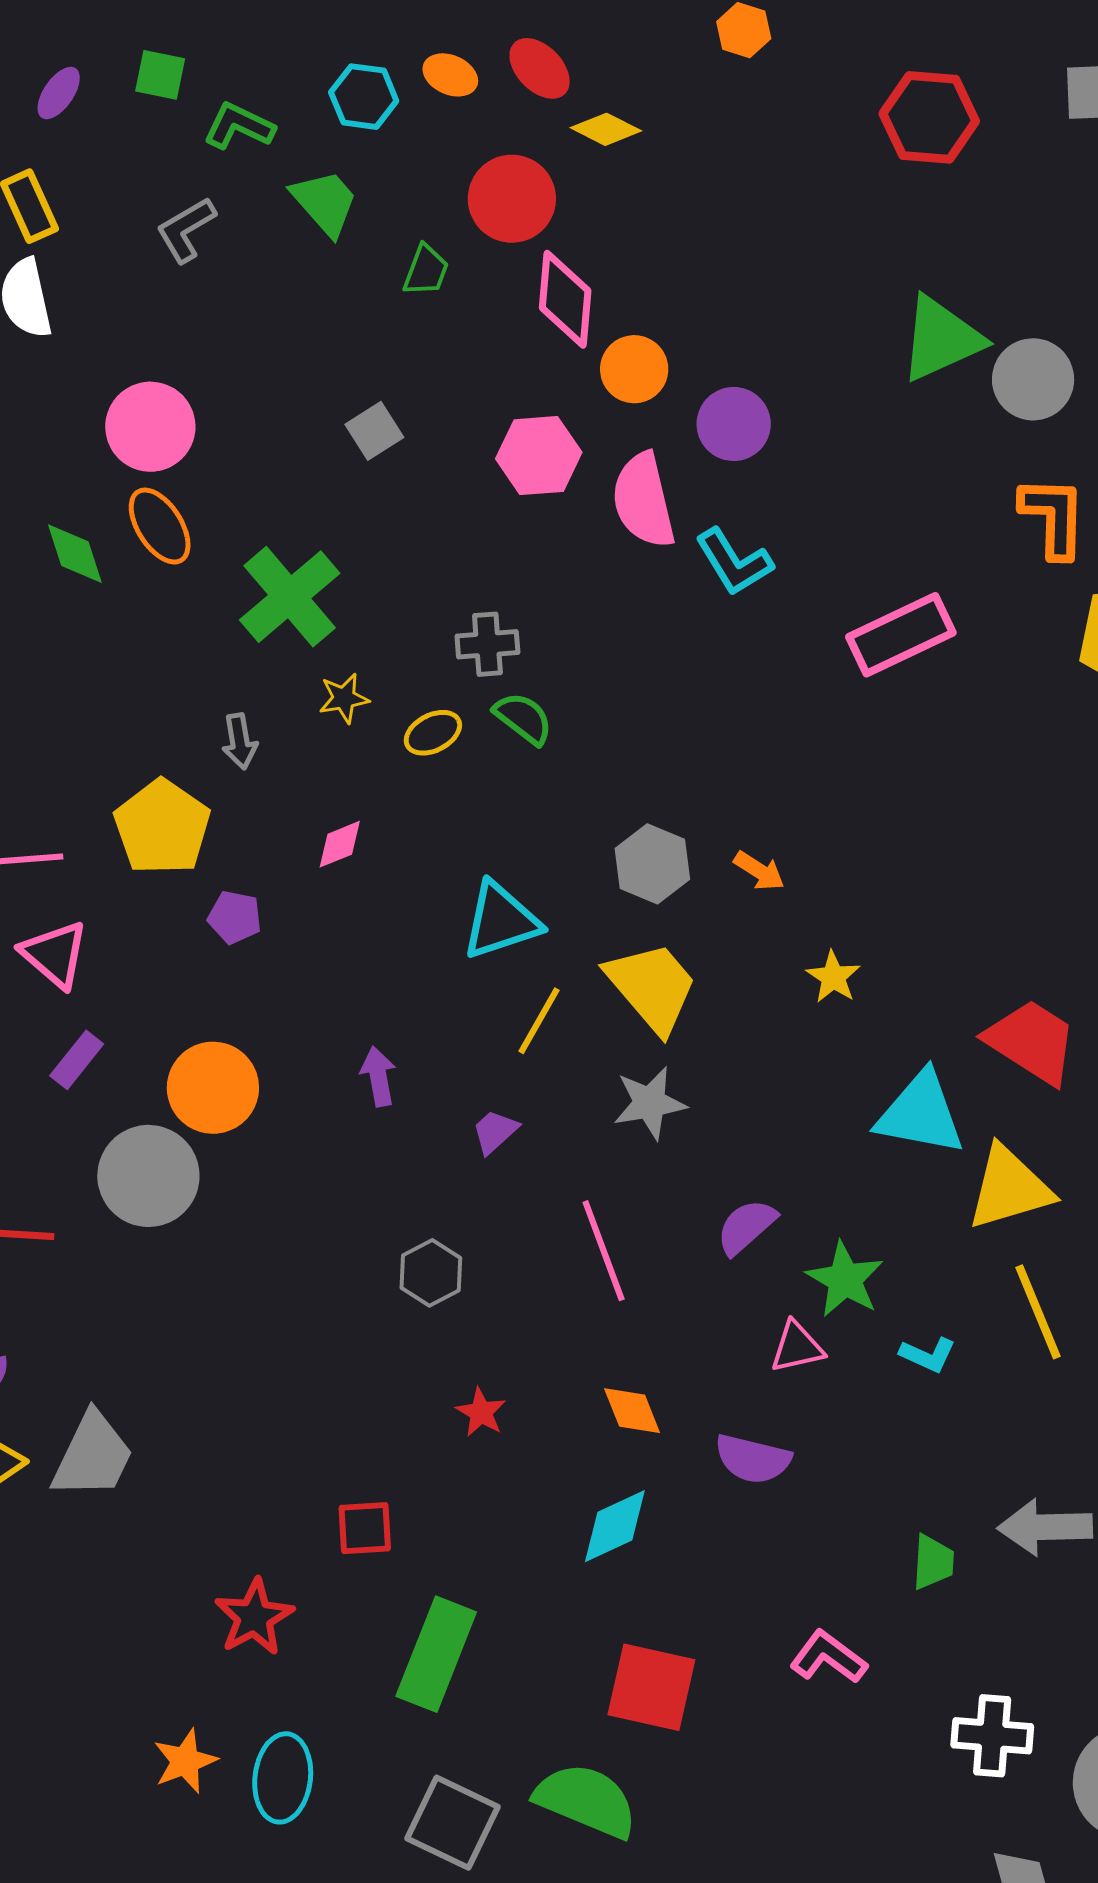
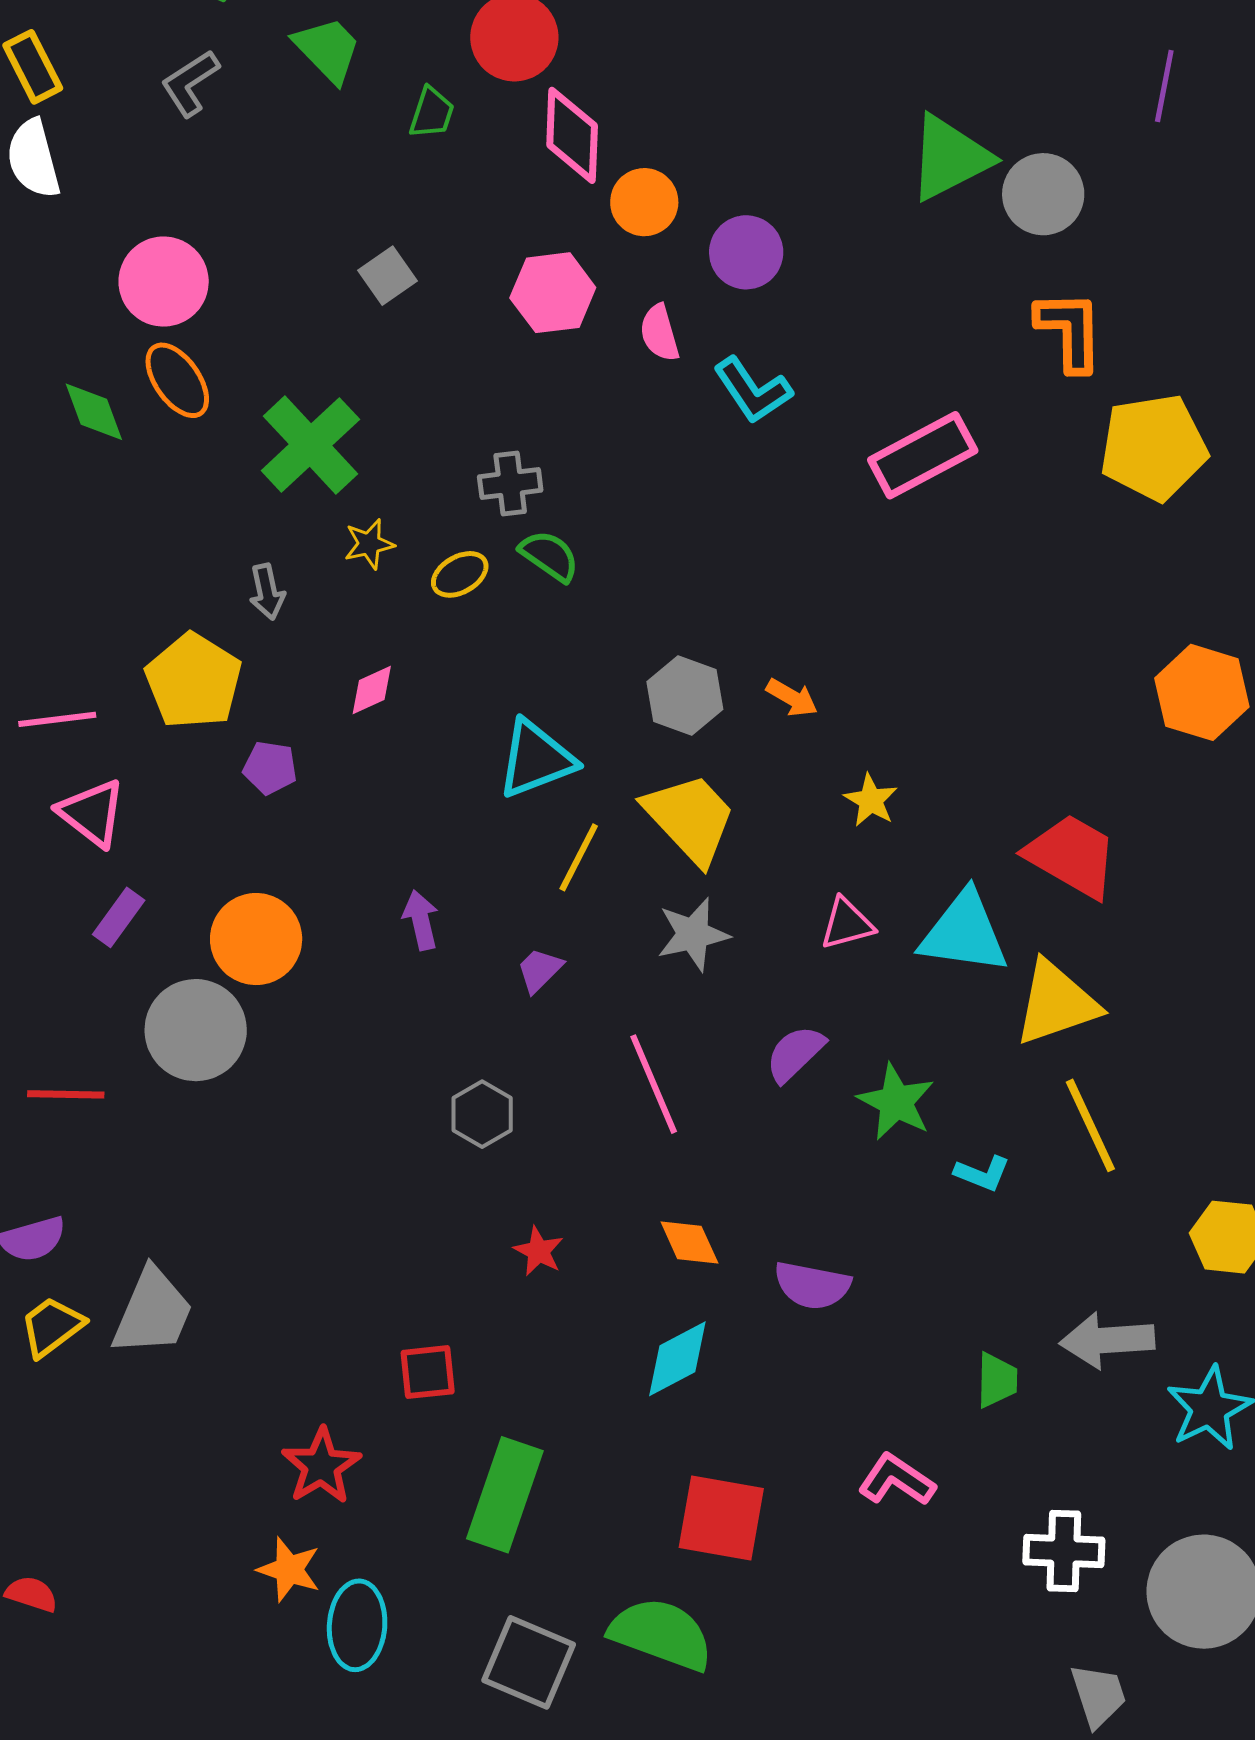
pink semicircle: (644, 501) -> (660, 333), size x0.6
pink triangle: (797, 1347) -> (847, 924), moved
orange star: (185, 1761) -> (289, 1570), moved, turned -30

